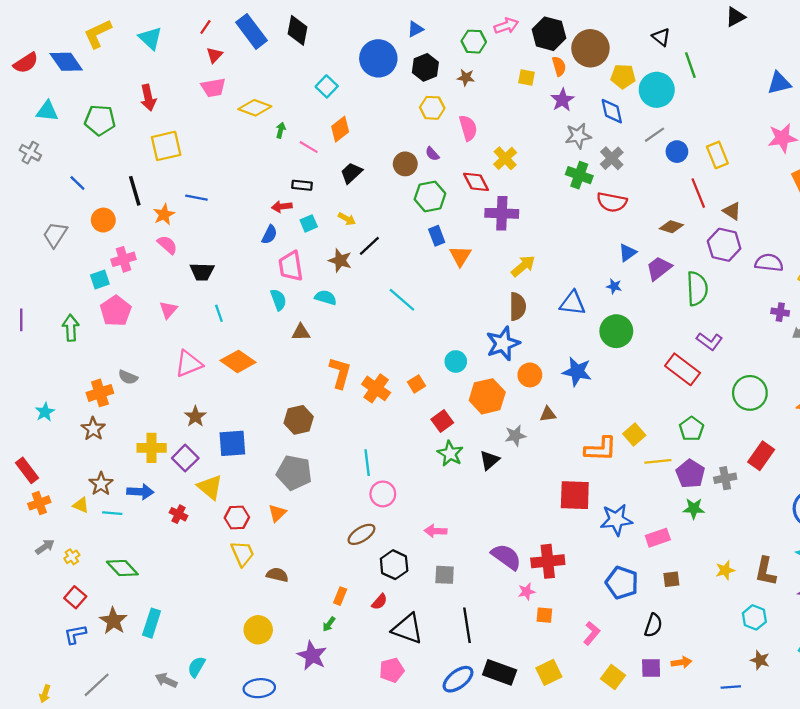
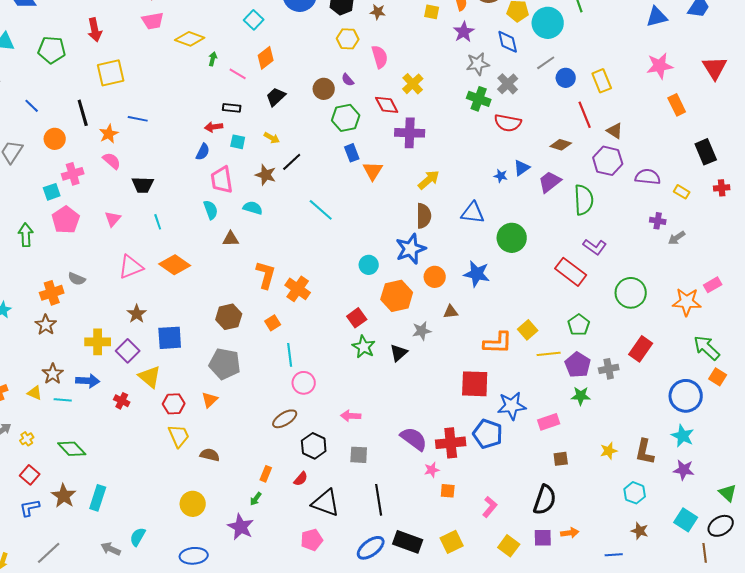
cyan square: (309, 223) -> (238, 142), turned 35
blue star: (614, 286) -> (501, 176), moved
orange square: (416, 384) -> (273, 323), moved
blue pentagon: (622, 583) -> (488, 434), moved
black semicircle: (653, 625) -> (545, 500), size x1.4

